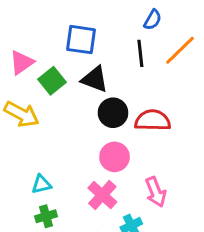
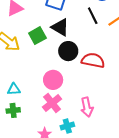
black line: (140, 53) -> (93, 16), turned -30
green square: (52, 81) -> (37, 36), moved
pink circle: (115, 157) -> (53, 80), moved

